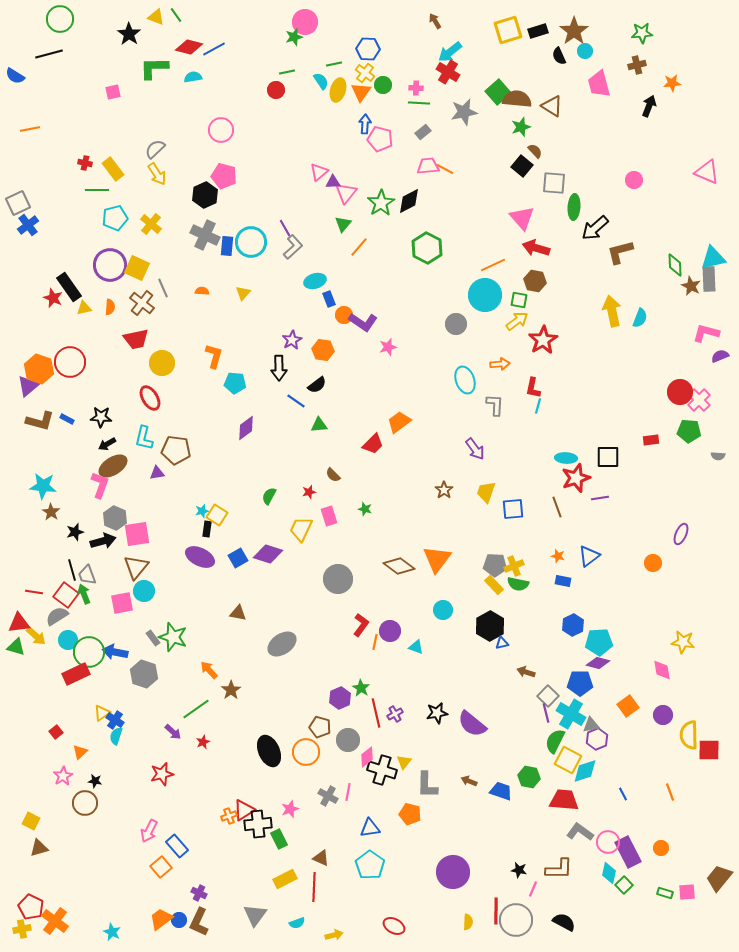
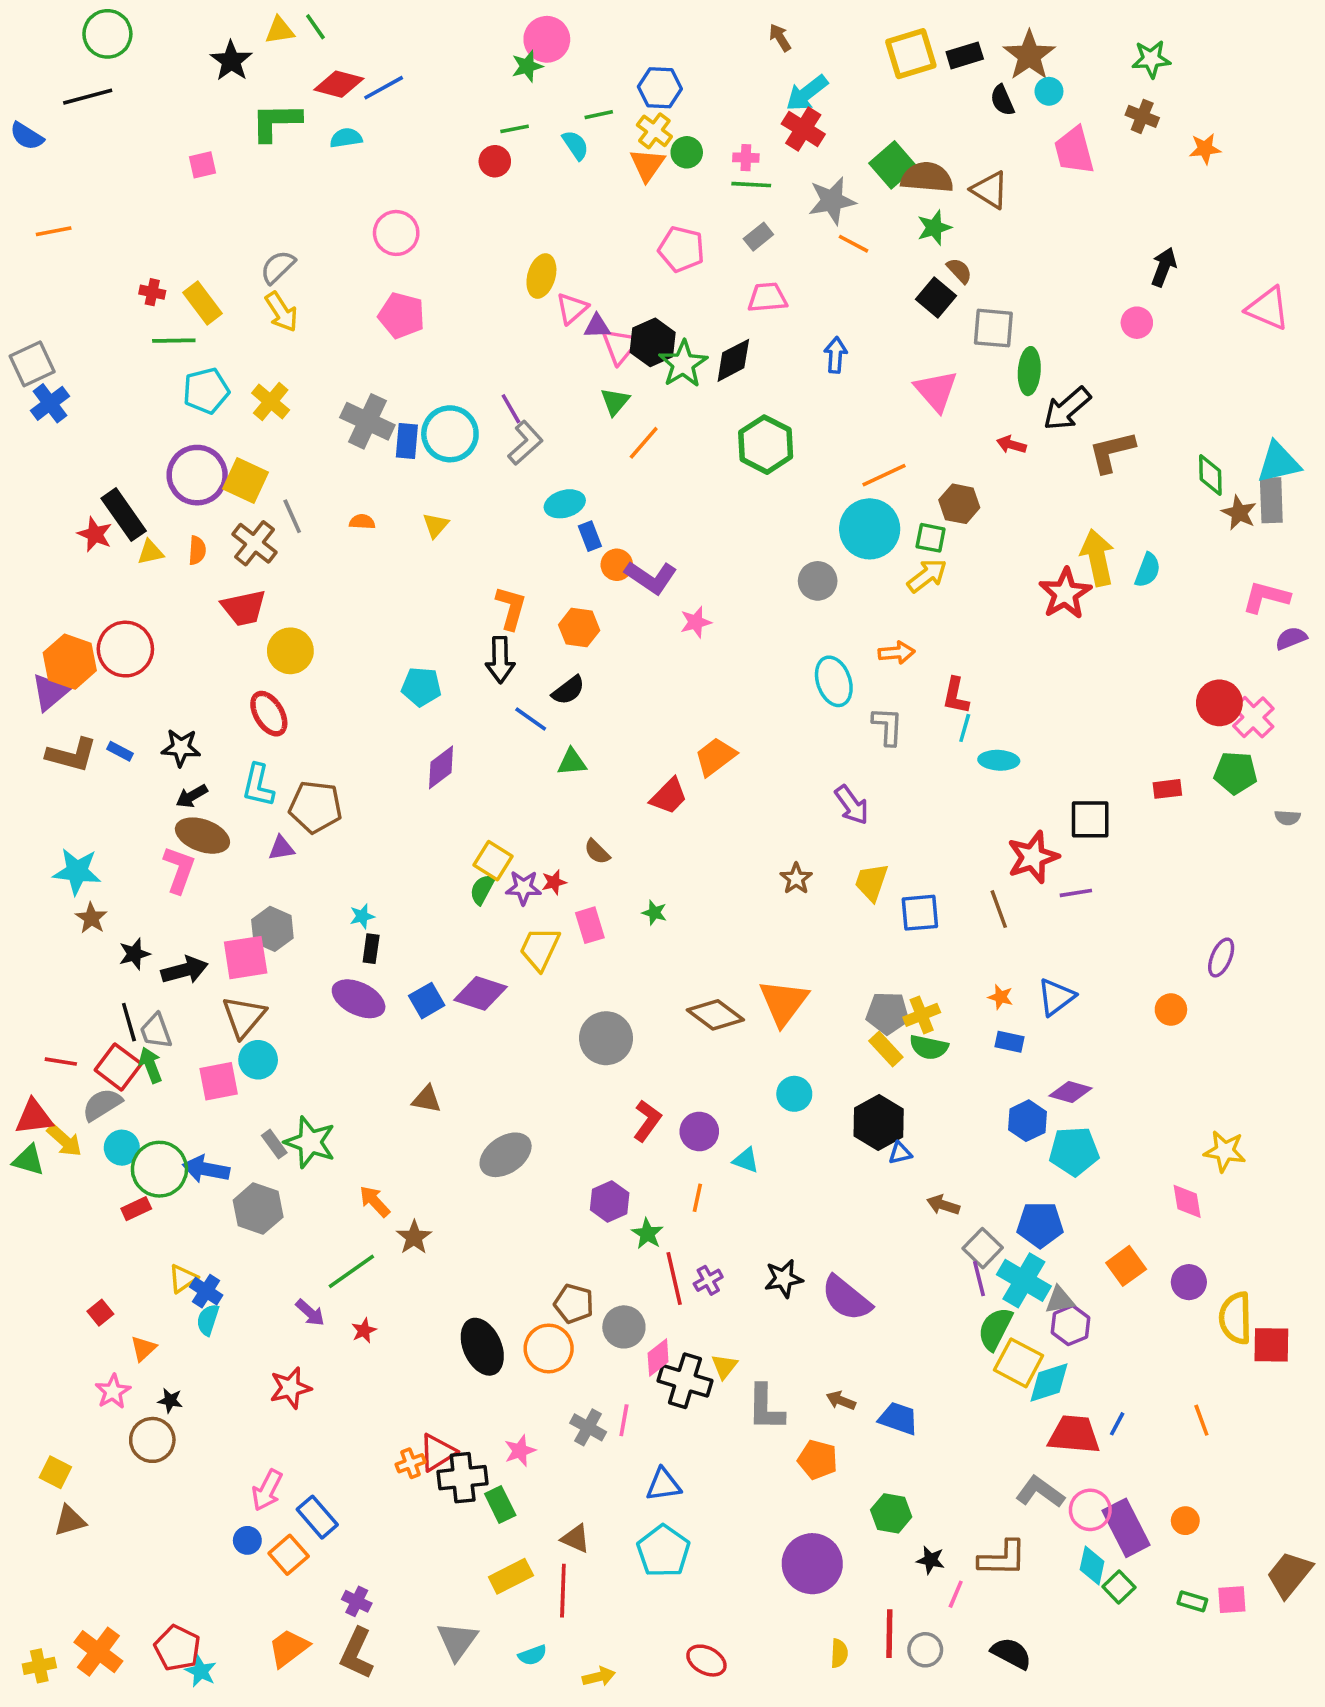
yellow triangle: (156, 17) -> (280, 30), turned -30
brown cross: (637, 65) -> (1142, 116), turned 36
yellow ellipse: (338, 90) -> (541, 276), moved
black arrow: (649, 106) -> (1164, 267), moved
blue arrow: (365, 124) -> (836, 355), moved
orange line: (445, 169) -> (853, 244), moved
black hexagon: (205, 195) -> (653, 342), moved
red arrow: (536, 248) -> (1011, 445), moved, size x0.6
purple star: (292, 340) -> (524, 888), moved, turned 30
red star: (543, 340) -> (1065, 593), moved
orange L-shape: (214, 356) -> (511, 608), moved
cyan ellipse: (566, 458) -> (999, 760), moved
brown ellipse: (113, 466) -> (202, 836), turned 52
yellow square: (217, 515) -> (493, 861), moved
gray hexagon: (115, 518) -> (272, 929), moved
orange line: (375, 642) -> (697, 1198), moved
purple diamond: (598, 663) -> (1070, 1092), moved
red rectangle: (76, 674) -> (136, 1209), size x0.6
purple hexagon: (340, 698) -> (610, 1201), moved
green hexagon: (529, 777) -> (891, 1513), moved
blue line: (623, 794) -> (1117, 1424), turned 56
red trapezoid: (564, 800) -> (1074, 1435), moved
orange pentagon: (410, 814) -> (818, 1460), moved
red pentagon: (31, 907) -> (177, 1648), moved
blue circle: (179, 920) -> (247, 1540), moved
gray circle: (516, 920) -> (925, 1650), size x0.6

